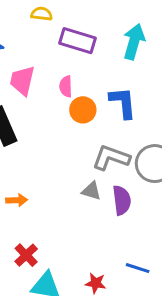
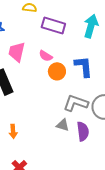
pink semicircle: (66, 86) -> (46, 56), turned -56
orange arrow: (17, 200) -> (13, 131), turned 88

